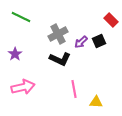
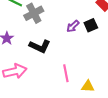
gray cross: (58, 34) -> (34, 13), moved
black L-shape: (60, 59) -> (40, 46), moved

